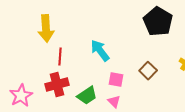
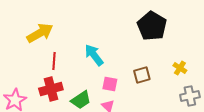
yellow arrow: (46, 28) -> (40, 33), turned -116
brown square: (148, 70) -> (142, 75), turned 30

